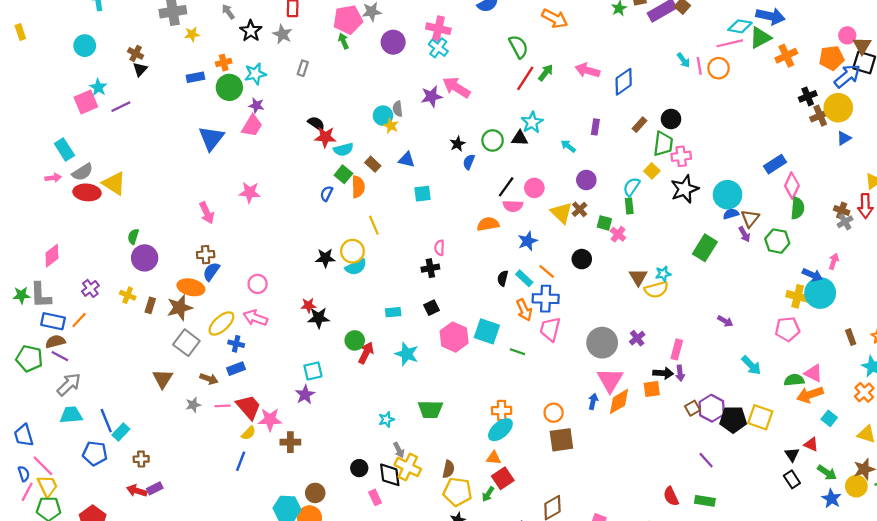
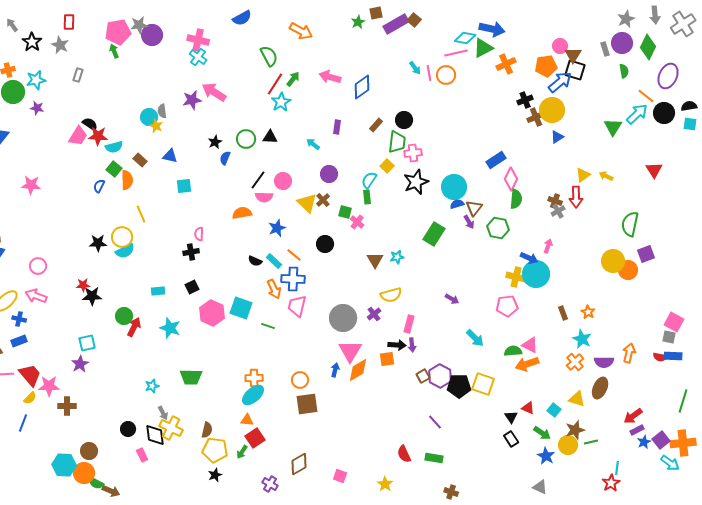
purple circle: (393, 42) -> (152, 35), moved
cyan star: (532, 122) -> (281, 102), moved
pink trapezoid: (252, 126) -> (78, 136), moved
black semicircle: (503, 278) -> (255, 261), turned -80
yellow semicircle: (656, 290) -> (391, 295), moved
cyan square: (829, 418) -> (554, 410), moved

